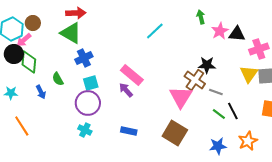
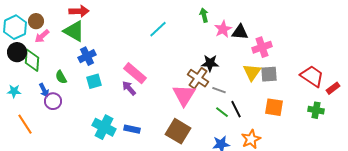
pink arrow: (24, 40) -> (42, 36), moved
purple circle: (88, 103) -> (53, 101), moved, size x0.7
cyan cross: (85, 130) -> (104, 127), moved, size x1.6

